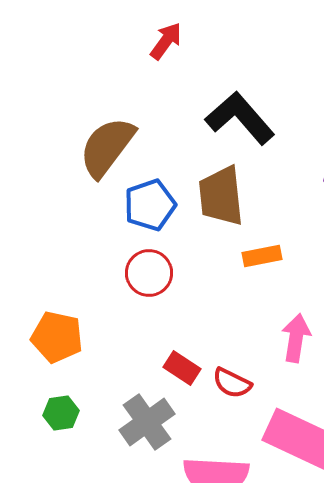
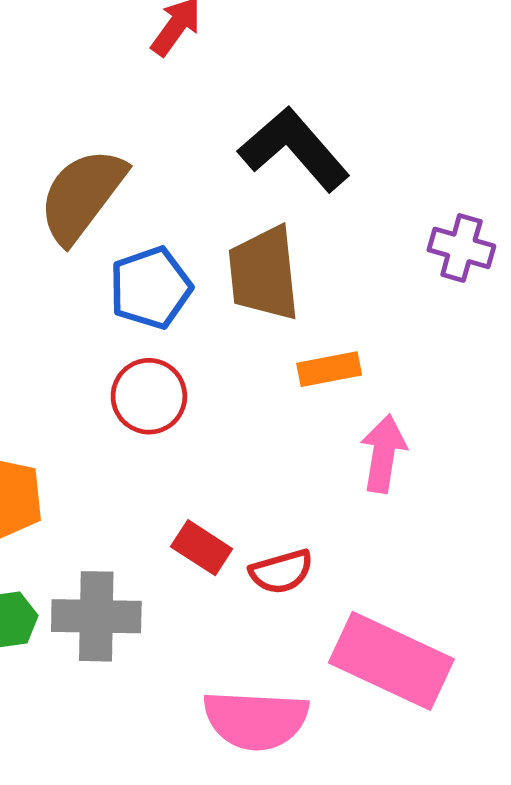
pink arrow: (296, 338) -> (383, 454), moved
red semicircle: (232, 383) -> (281, 572), turned -42
gray cross: (147, 422) -> (96, 616), moved, turned 36

